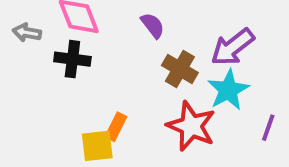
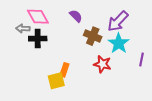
gray arrow: (27, 33) -> (23, 28), moved
red star: (191, 126) -> (102, 64), size x0.7

